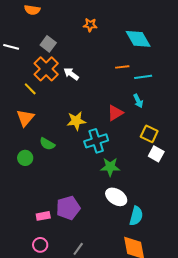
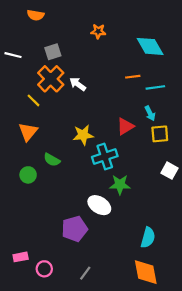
gray square: (48, 44) -> (53, 52), turned 35
yellow square: (149, 134) -> (160, 134), moved, turned -30
white ellipse: (116, 197) -> (99, 205), moved
pink rectangle: (43, 216) -> (21, 257), moved

